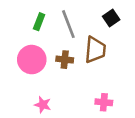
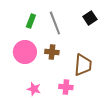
brown trapezoid: (95, 50) -> (83, 65), moved
pink cross: (104, 102) -> (66, 87), moved

